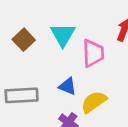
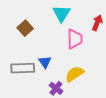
cyan triangle: (63, 35) -> (62, 13), moved
blue triangle: (68, 86) -> (45, 62), moved, turned 32

